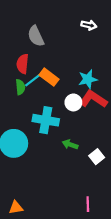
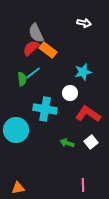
red semicircle: (23, 64) -> (31, 48), moved, turned 42
orange rectangle: (49, 77) -> (48, 50), moved
red L-shape: (93, 99) -> (88, 114), moved
green arrow: (70, 144) -> (67, 143), moved

